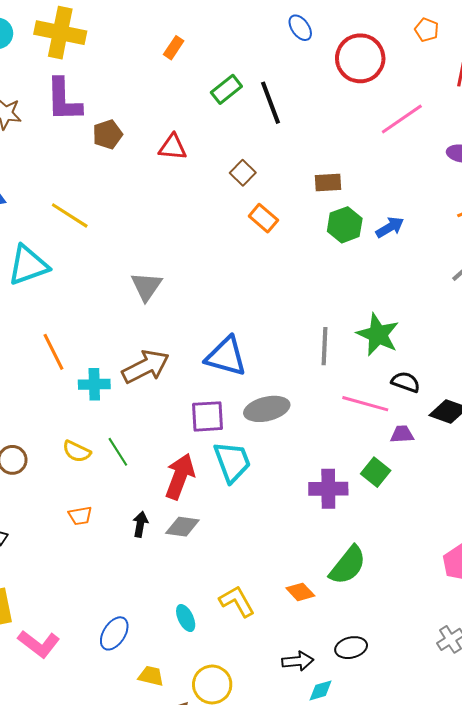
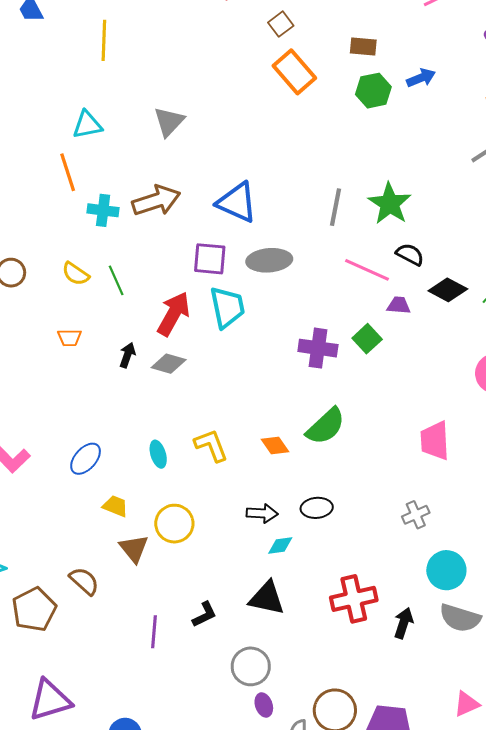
yellow line: (70, 215) -> (104, 40), turned 51
orange rectangle: (263, 218) -> (294, 72), size x1.5
blue arrow: (390, 227) -> (421, 78), moved
cyan triangle: (28, 265) -> (87, 125), moved, size x0.7

